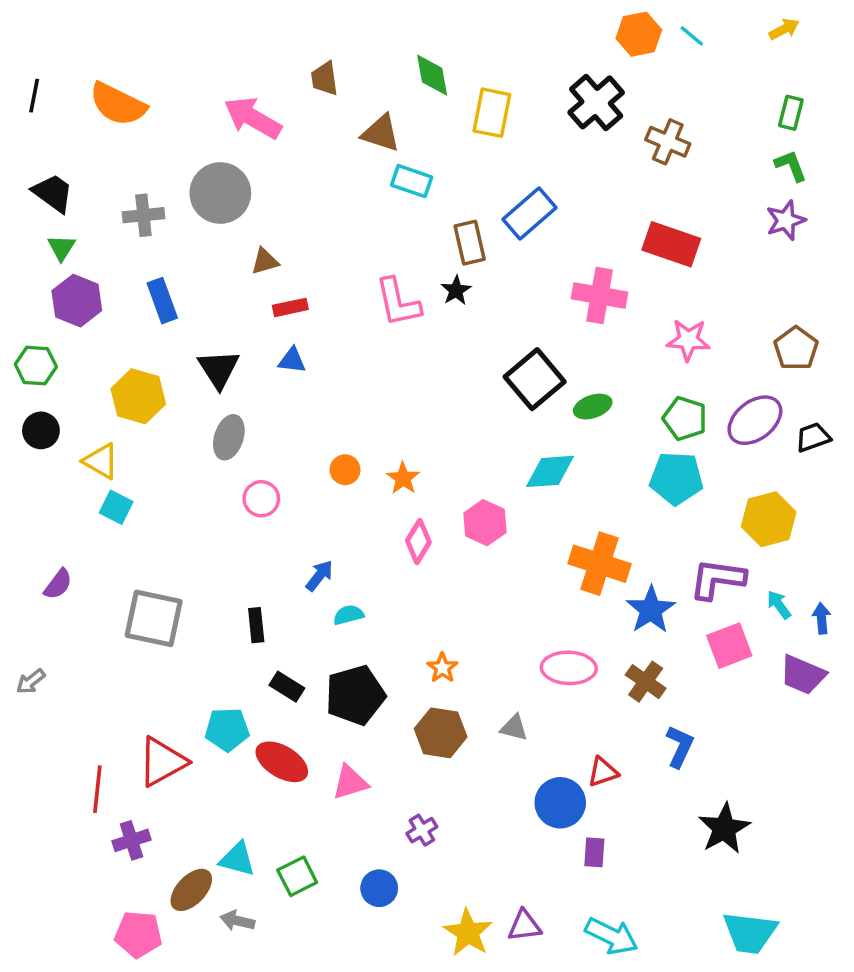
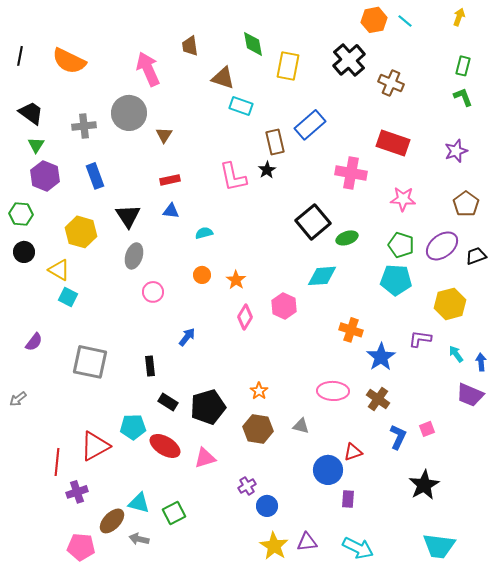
yellow arrow: (784, 29) -> (459, 17), turned -42
pink arrow: (253, 118) -> (148, 69), turned 36
purple star: (786, 220) -> (456, 151), moved
brown triangle: (265, 261) -> (164, 135), moved, turned -42
orange cross: (600, 564) -> (351, 330), size x0.7
purple L-shape: (717, 579) -> (420, 339), size x0.7
cyan semicircle: (348, 615) -> (204, 233), moved
pink square: (729, 646) -> (427, 429), moved, size x0.6
blue circle: (379, 888) -> (267, 506), moved

